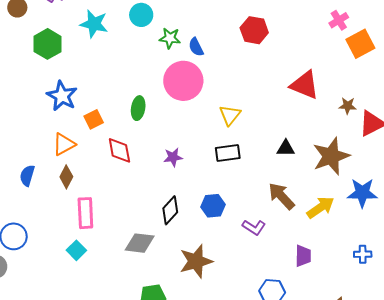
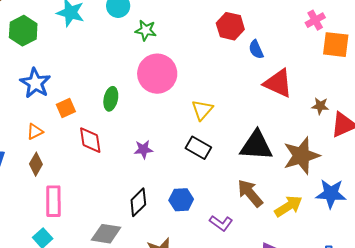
orange square: (360, 44) -> (336, 45), turned 32
blue semicircle: (196, 47) -> (256, 49), moved
orange triangle: (64, 144) -> (35, 132), size x0.7
black triangle: (286, 148) -> (256, 146), size x1.8
black rectangle: (228, 153) -> (198, 148), turned 35

